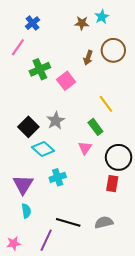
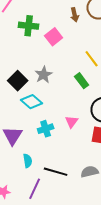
brown arrow: (88, 58) -> (75, 15), turned -32
green cross: (40, 69) -> (29, 26), turned 30
pink triangle: (85, 148) -> (72, 122), moved
cyan semicircle: (26, 211) -> (28, 161), moved

